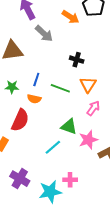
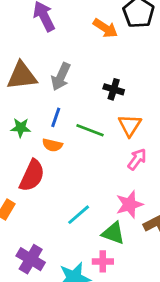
gray arrow: (44, 34) -> (61, 77), moved, turned 72
green triangle: (69, 127) -> (113, 233), moved

